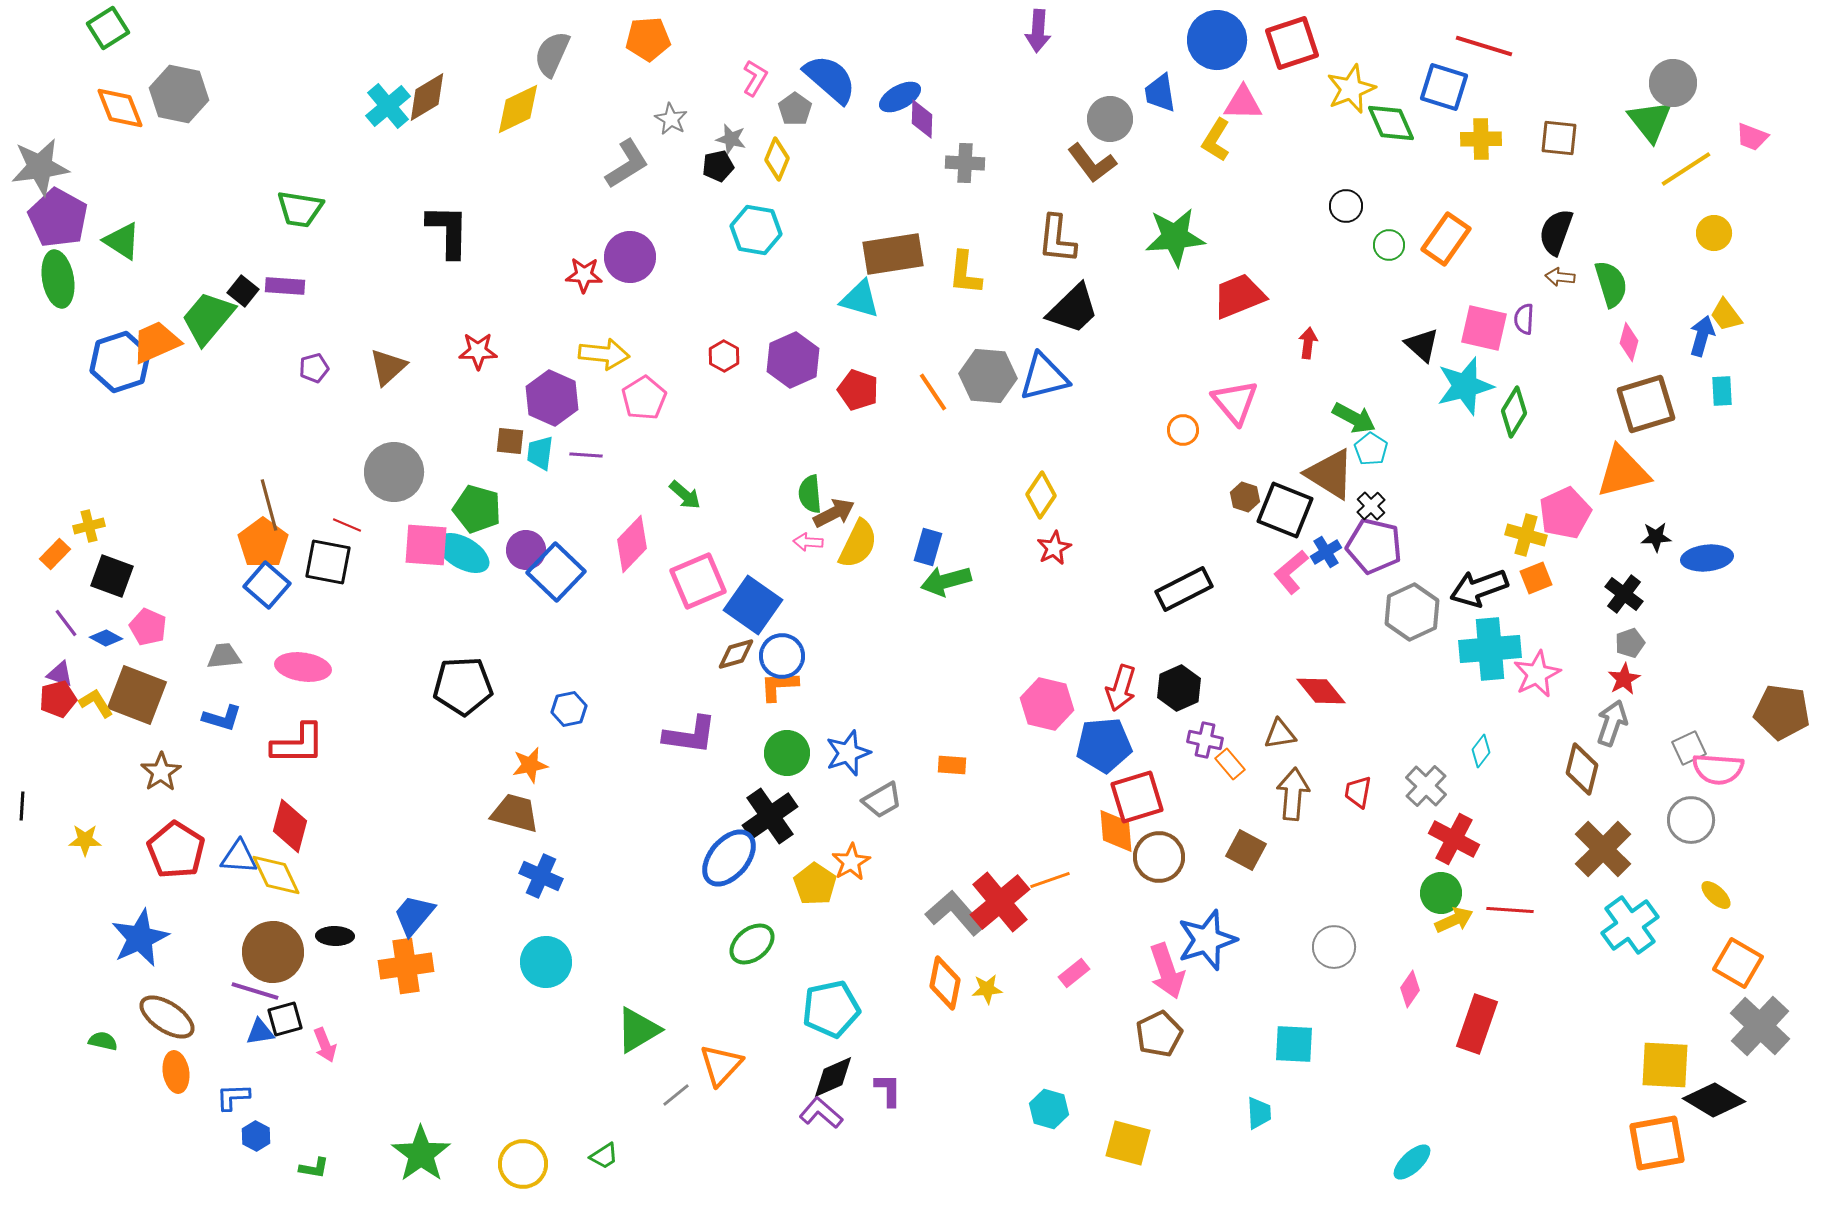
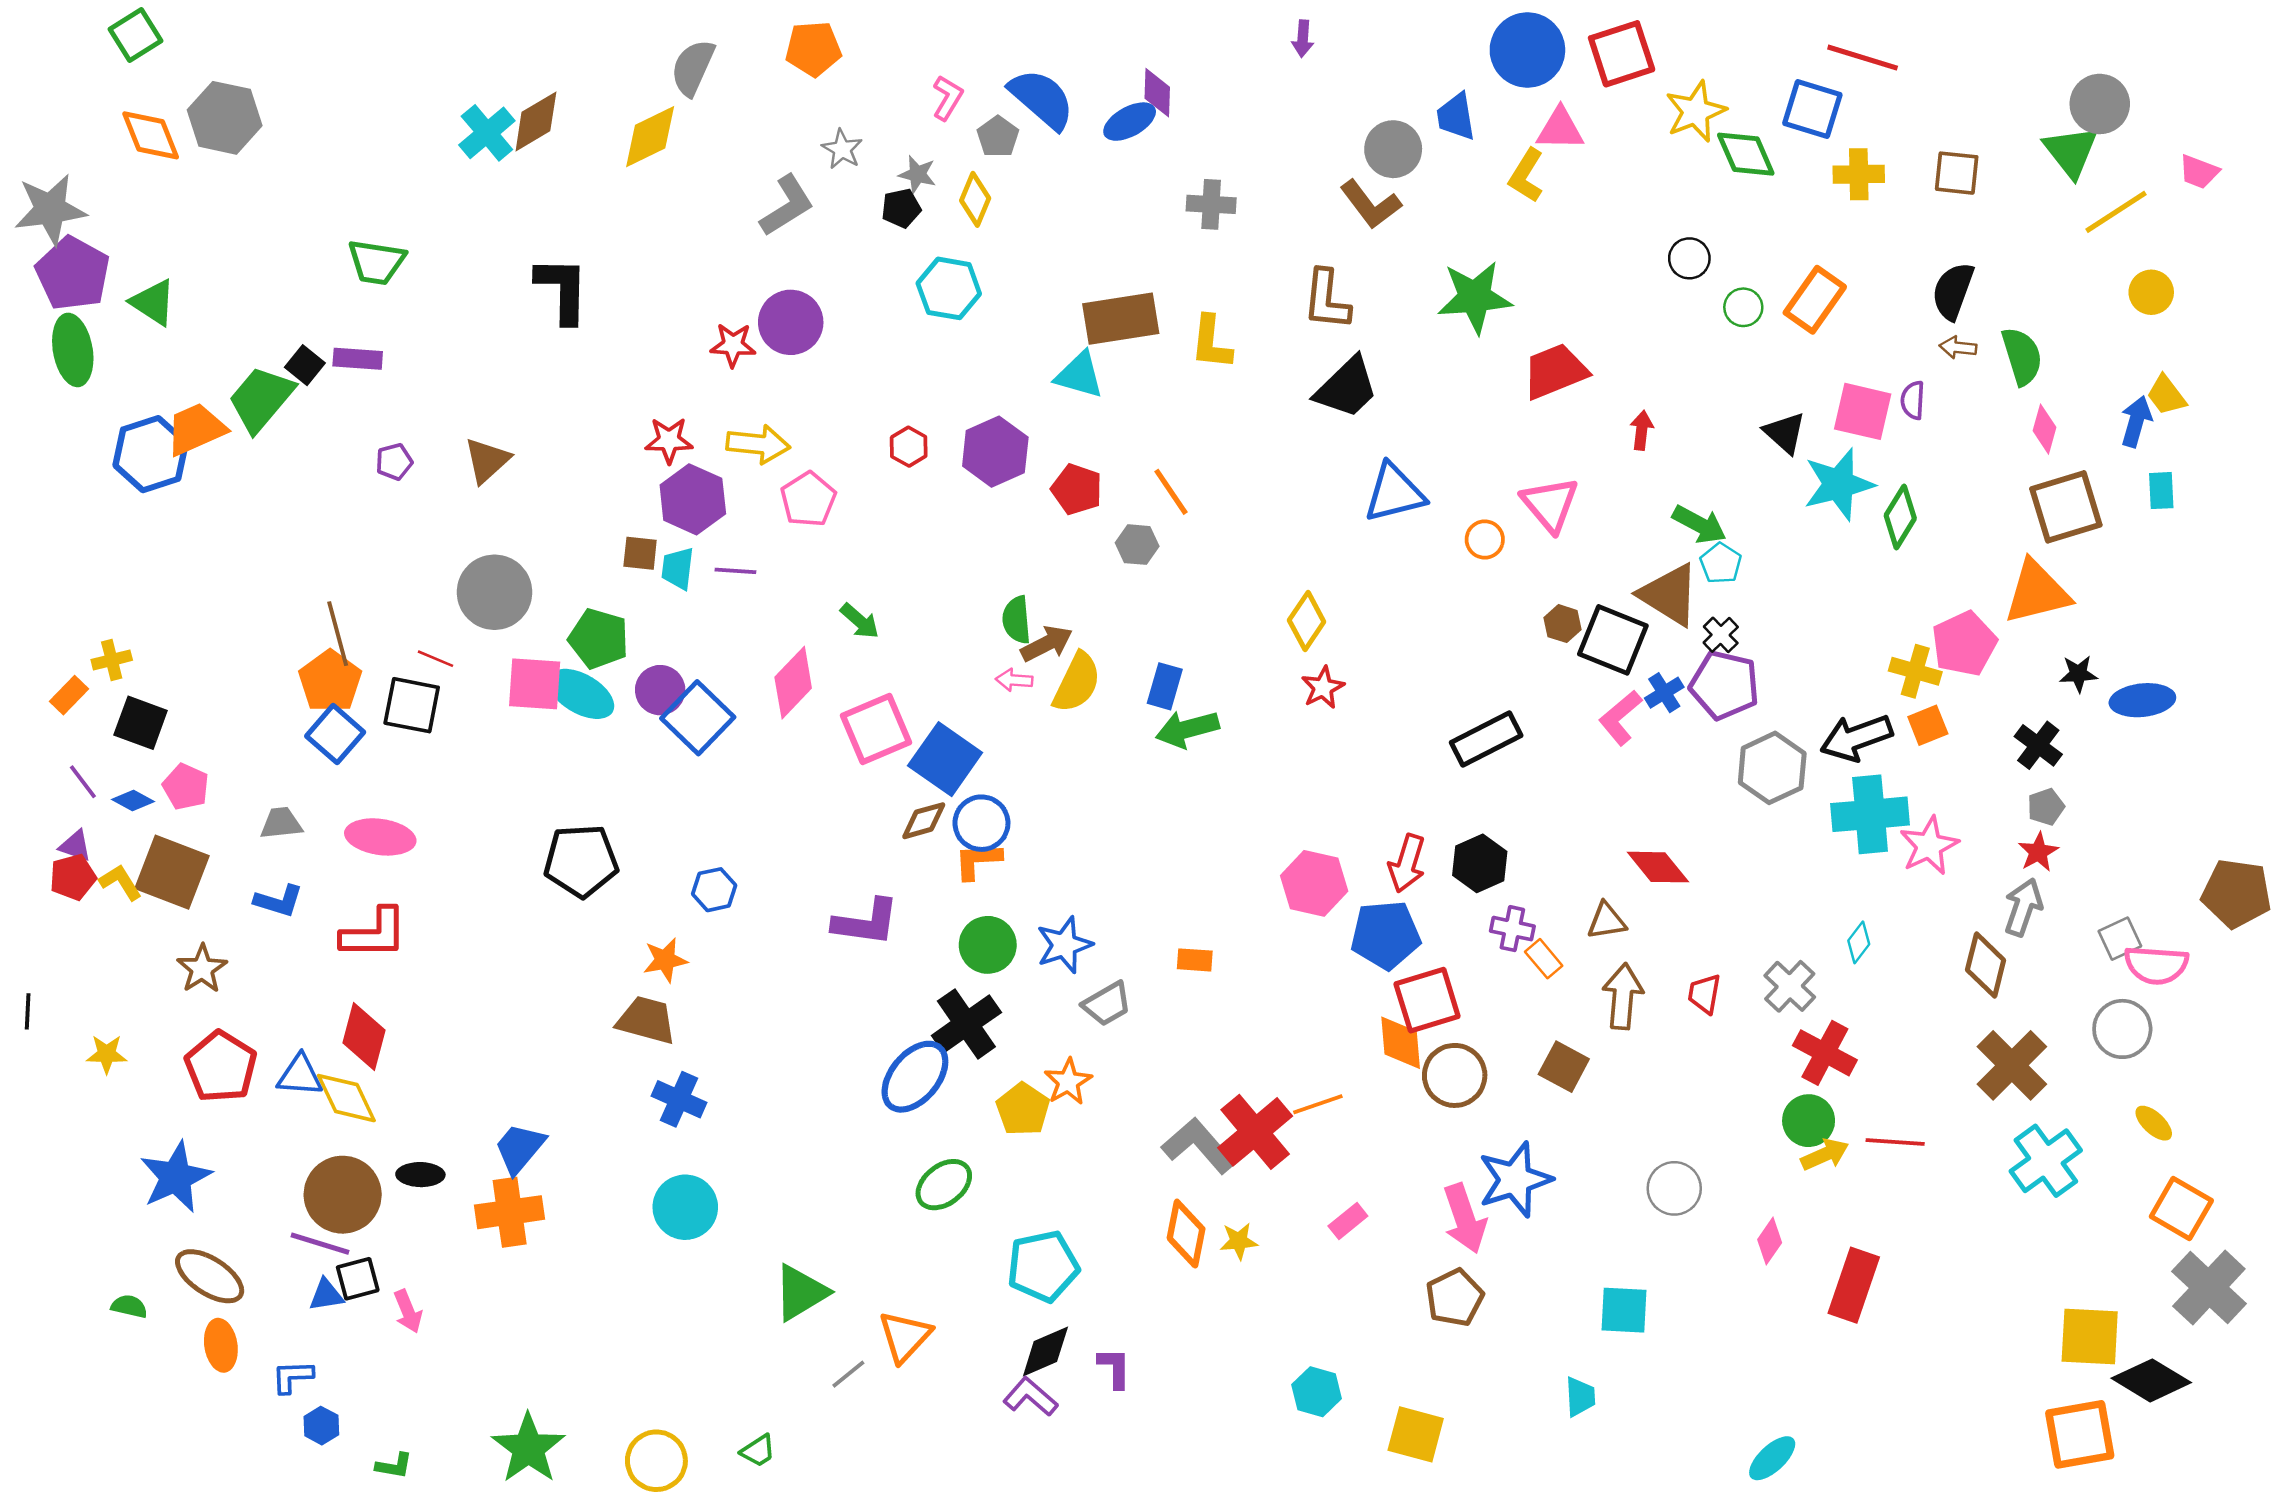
purple arrow: (1038, 31) -> (1303, 39), size x0.7
purple diamond: (922, 119) -> (1157, 93), moved
red star: (478, 351) -> (669, 440), moved
gray hexagon: (988, 376) -> (1137, 545), moved, size x0.6
blue triangle: (1044, 377) -> (1394, 493), moved

